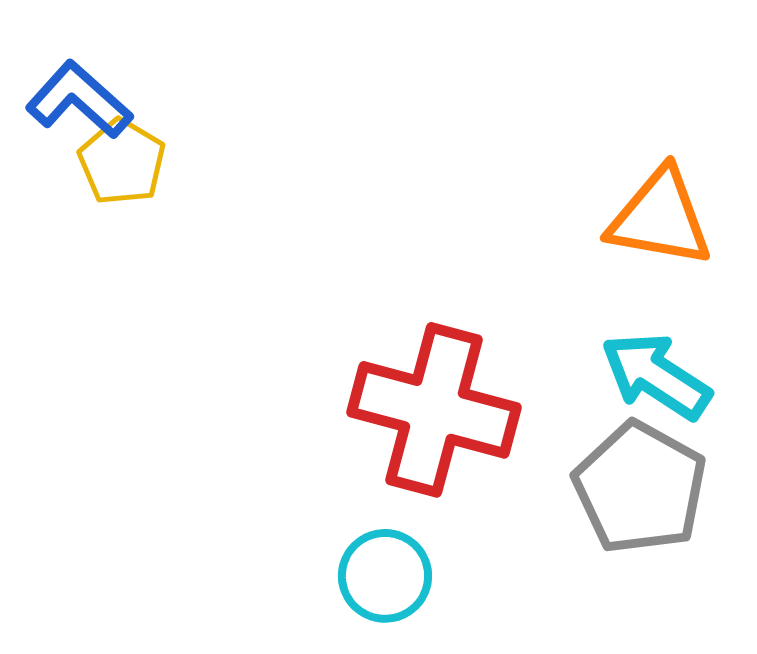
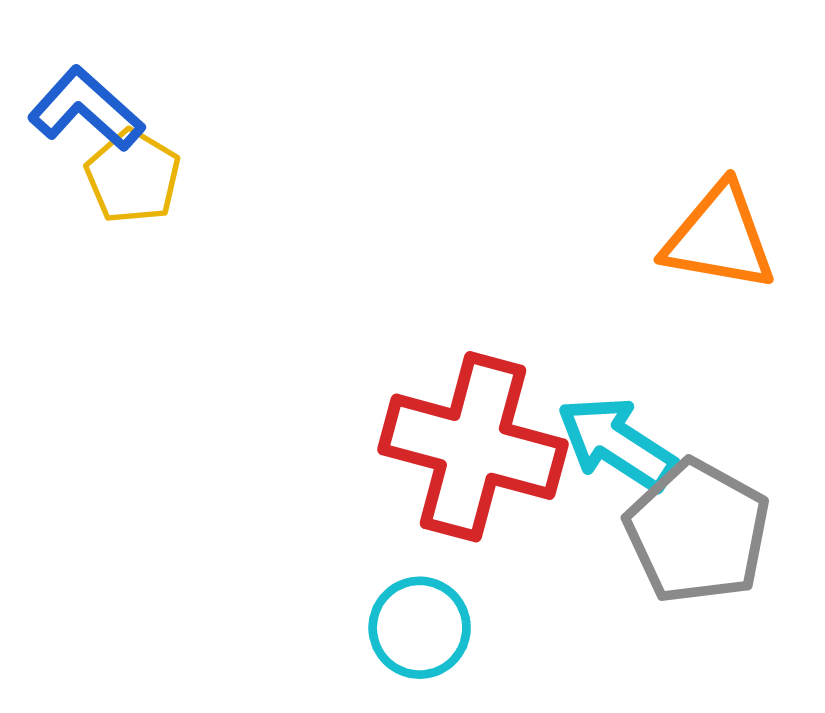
cyan arrow: (656, 376) -> (617, 444), moved

